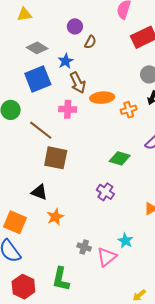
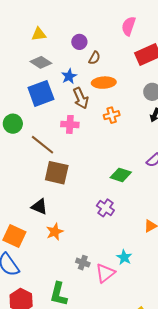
yellow triangle: (24, 14) -> (39, 34), moved
orange ellipse: (102, 98) -> (104, 83), moved
orange cross: (129, 110) -> (112, 115), moved

